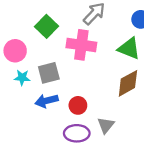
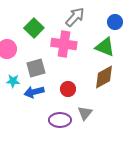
cyan star: (22, 78) -> (13, 81), moved
red circle: (78, 105) -> (68, 89), moved

